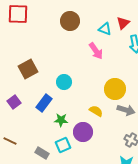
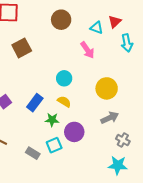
brown square: (28, 69) -> (22, 48), moved
cyan circle: (64, 82) -> (64, 78), moved
gray arrow: (126, 110) -> (110, 118), moved, turned -42
yellow semicircle: (96, 111) -> (64, 102), moved

